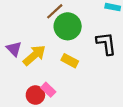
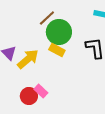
yellow rectangle: (70, 61) -> (57, 50), moved

